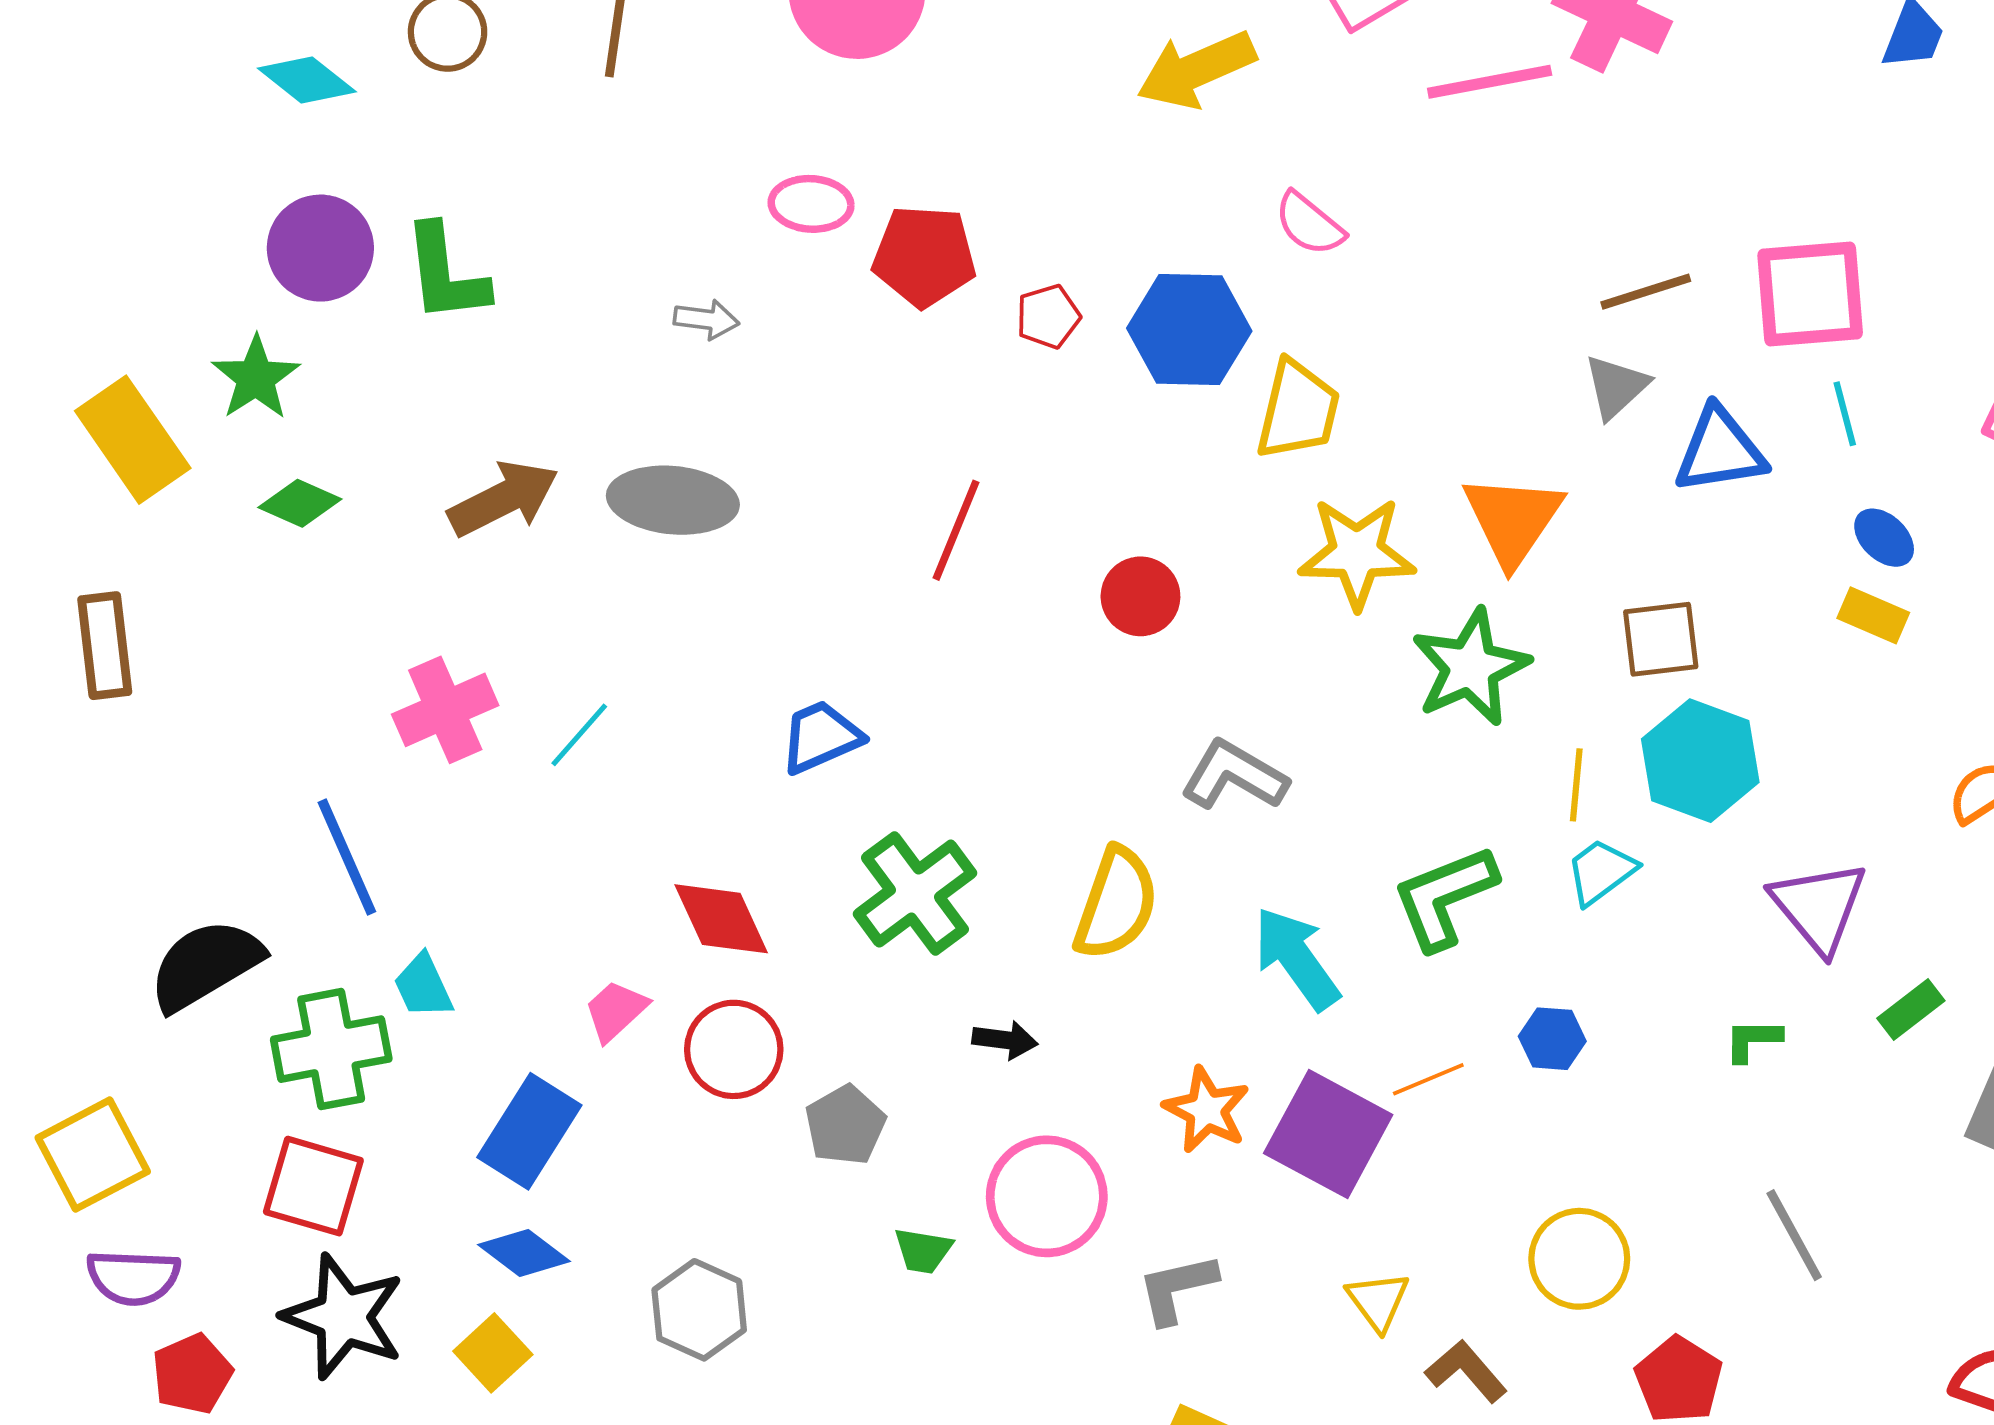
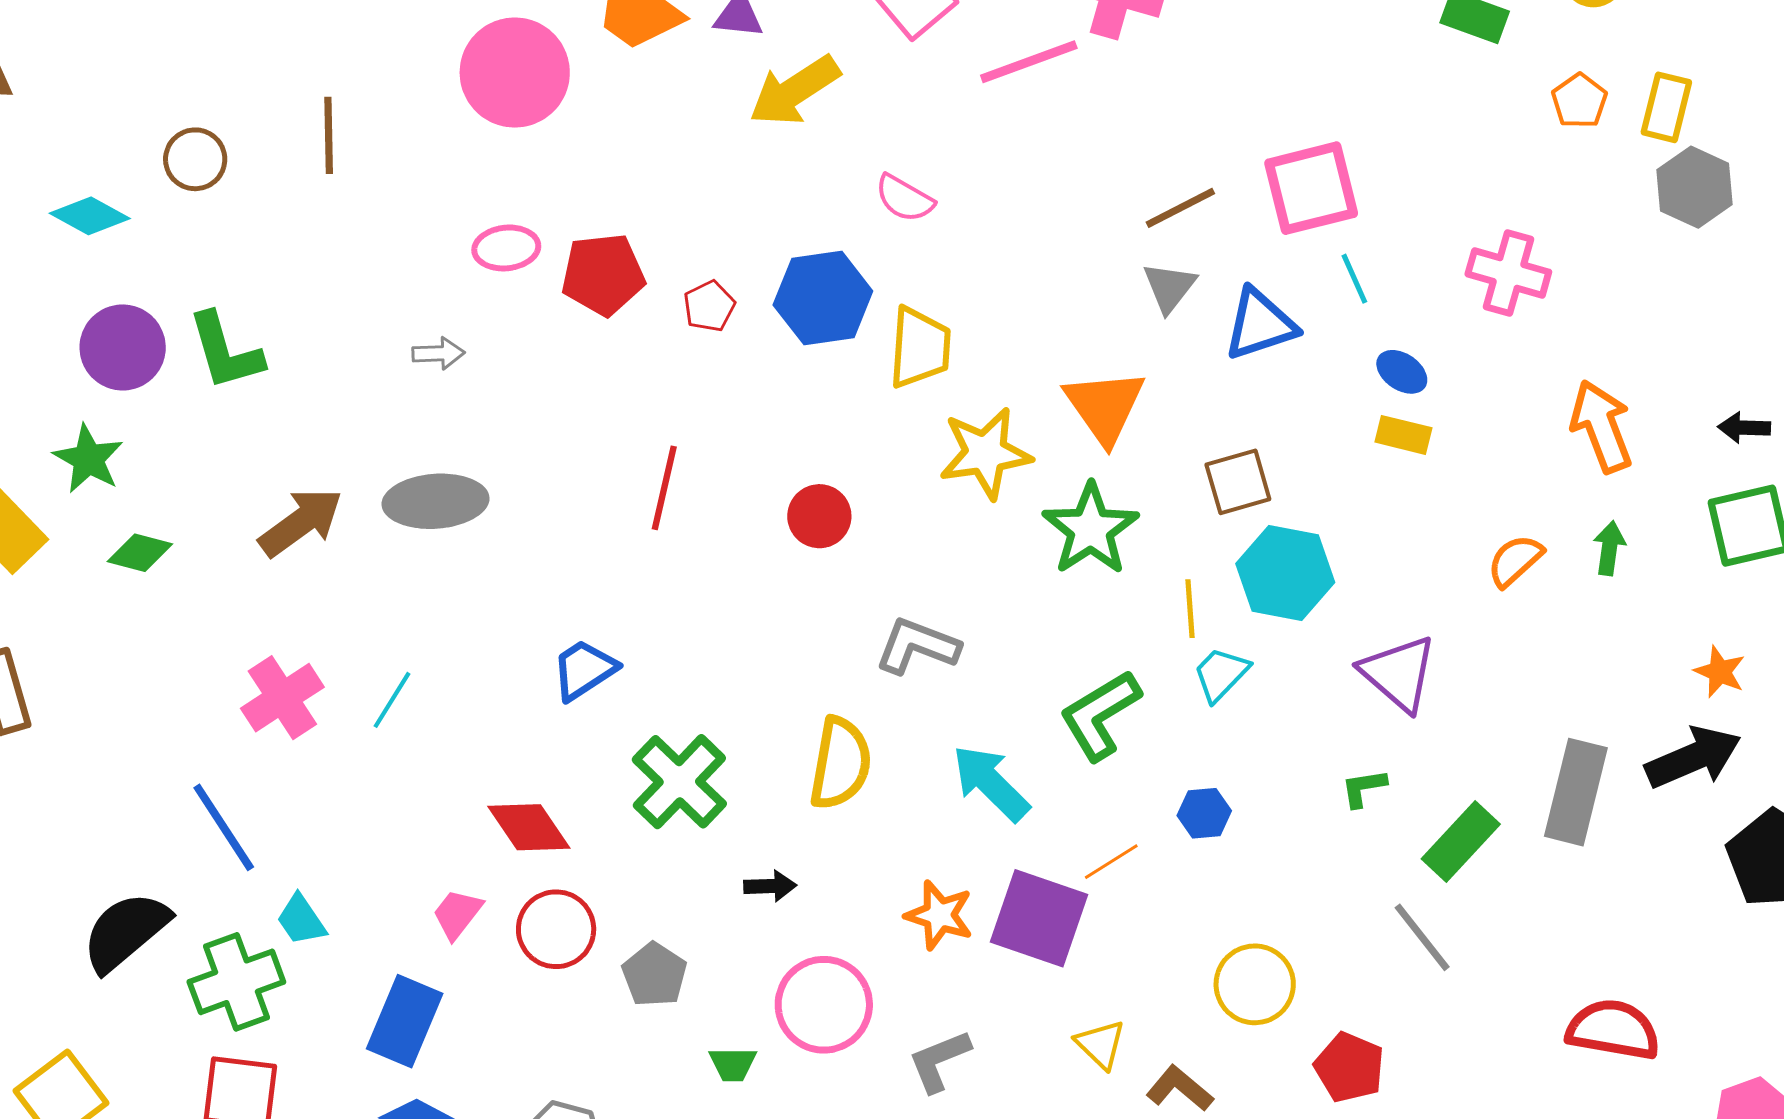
green rectangle: (1911, 1010) -> (1461, 841), moved, size x1.5

